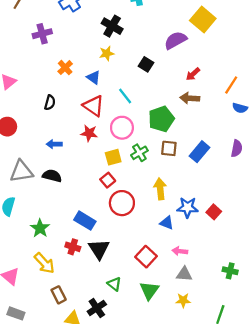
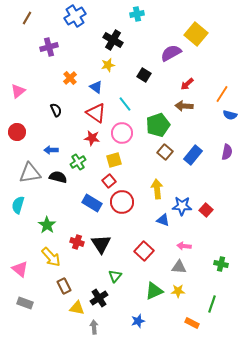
black semicircle: (50, 103) -> (56, 110), turned -40
blue arrow: (54, 144) -> (51, 150), moved
brown square: (169, 148) -> (165, 152), turned 35
green cross: (139, 153) -> (78, 162), moved
blue rectangle: (85, 221) -> (92, 203), moved
pink arrow: (180, 251) -> (184, 246), moved
green triangle: (114, 284) -> (115, 276), turned 32
green triangle: (149, 290) -> (154, 291), moved, turned 30

